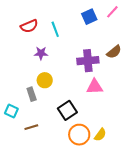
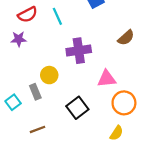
purple star: (41, 53) -> (19, 39), moved
purple cross: (88, 61) -> (79, 51), moved
cyan square: (11, 111) -> (13, 102), moved, turned 32
orange circle: (79, 135) -> (124, 103), moved

